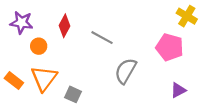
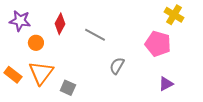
gray semicircle: (126, 71) -> (117, 66), size x0.7

